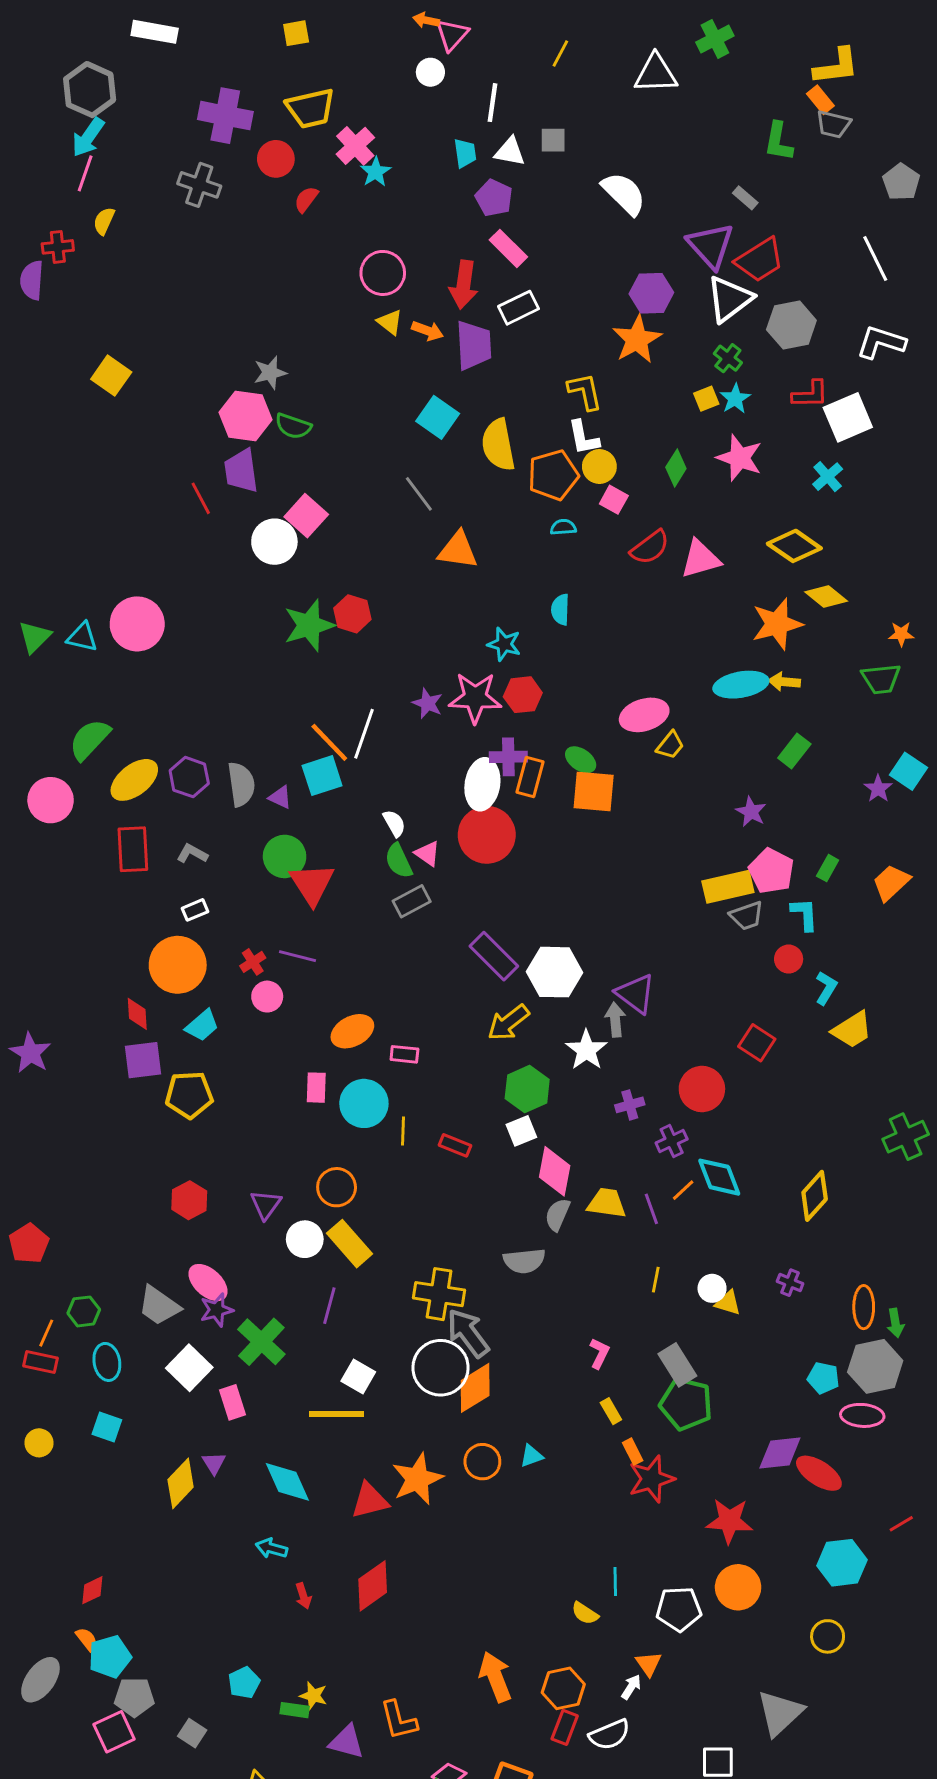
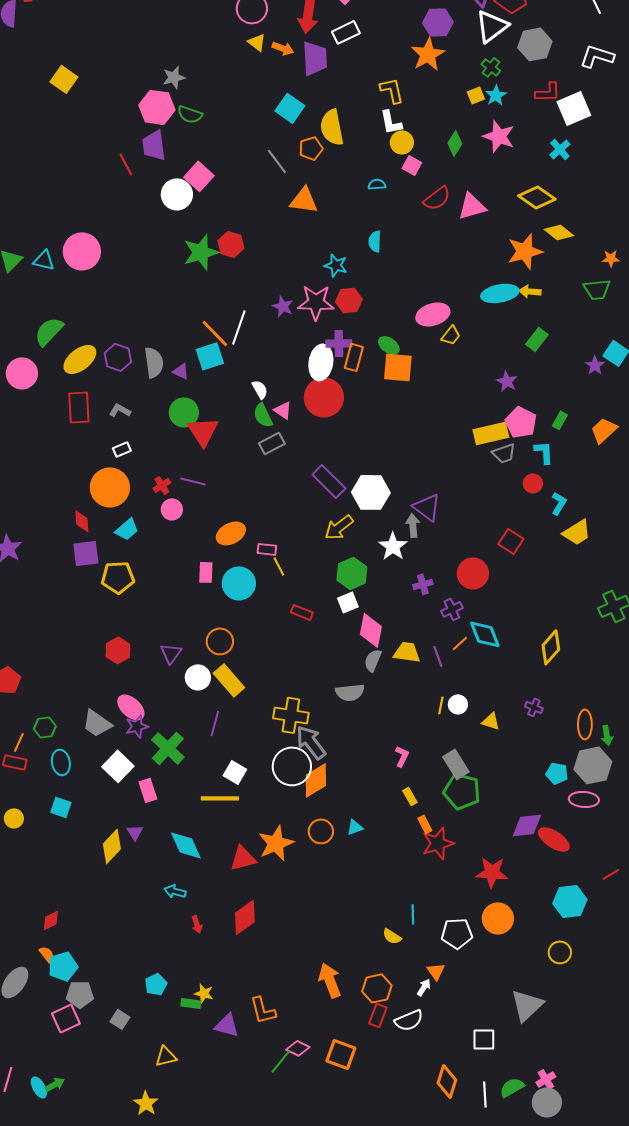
orange pentagon: (553, 475) -> (311, 148), moved, size x0.7
yellow line: (403, 1131) -> (279, 566), moved, turned -30
white circle: (712, 1288) -> (458, 704), moved

